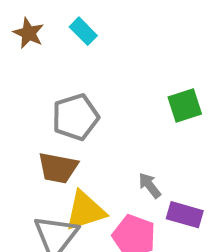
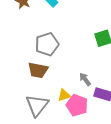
yellow triangle: (85, 211) -> (64, 95), moved, size x0.6

